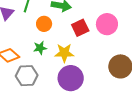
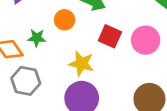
red square: (80, 28) -> (110, 36), turned 36
green star: (40, 48) -> (37, 38), moved

